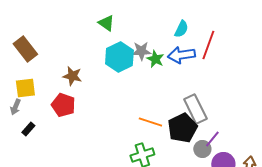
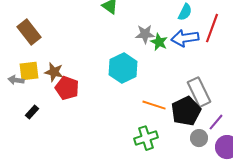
cyan hexagon: (119, 57) -> (123, 68), moved
brown star: (72, 76) -> (54, 72), moved
gray arrow: (15, 107) -> (16, 80), moved, turned 77
gray circle: (202, 149) -> (199, 138), moved

